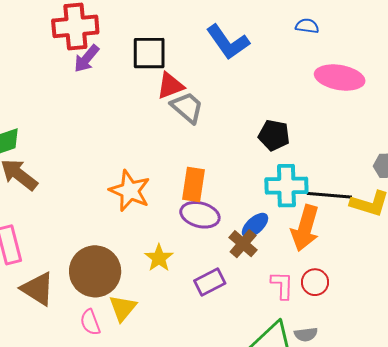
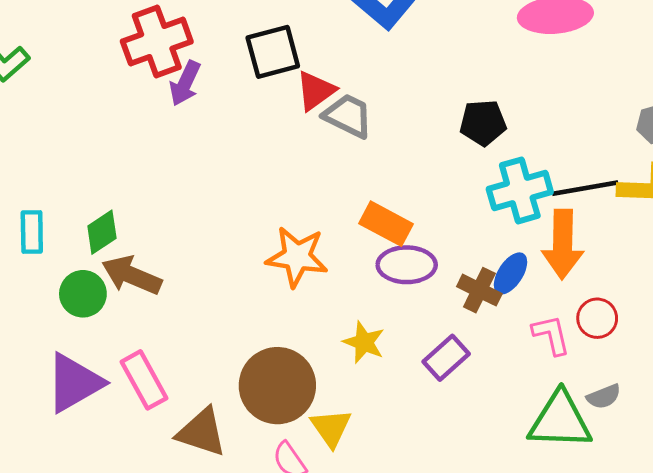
orange rectangle: (194, 184) -> (386, 224), turned -56
blue ellipse: (255, 225) -> (510, 273), moved

